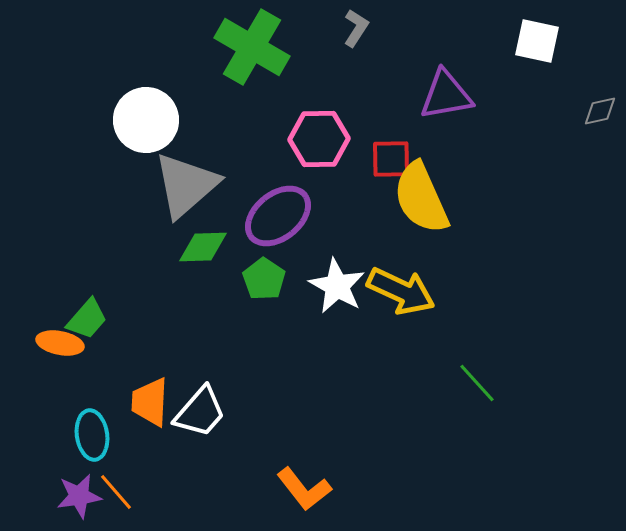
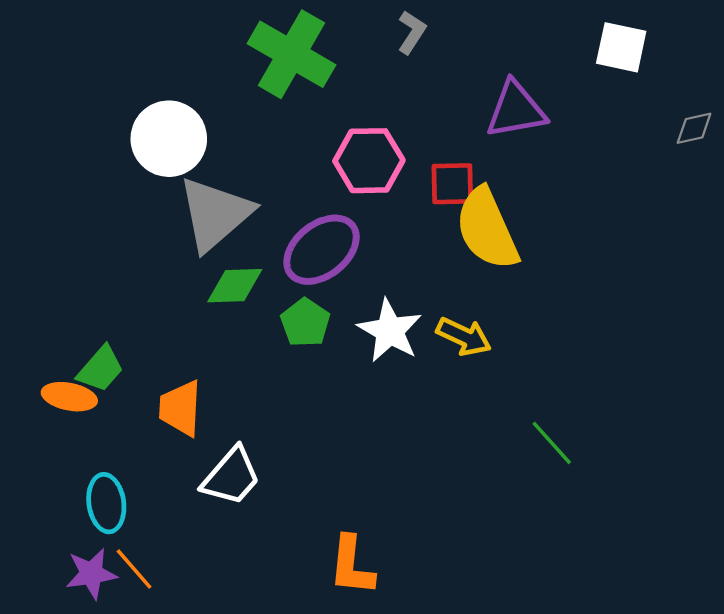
yellow arrow: (401, 291) -> (464, 337), size x0.7
orange trapezoid: (150, 402) -> (180, 408), moved
orange L-shape: (304, 489) -> (352, 566), turned 44

